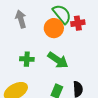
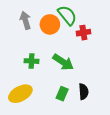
red cross: (78, 23) -> (83, 33), moved
orange circle: (54, 28) -> (50, 24), moved

